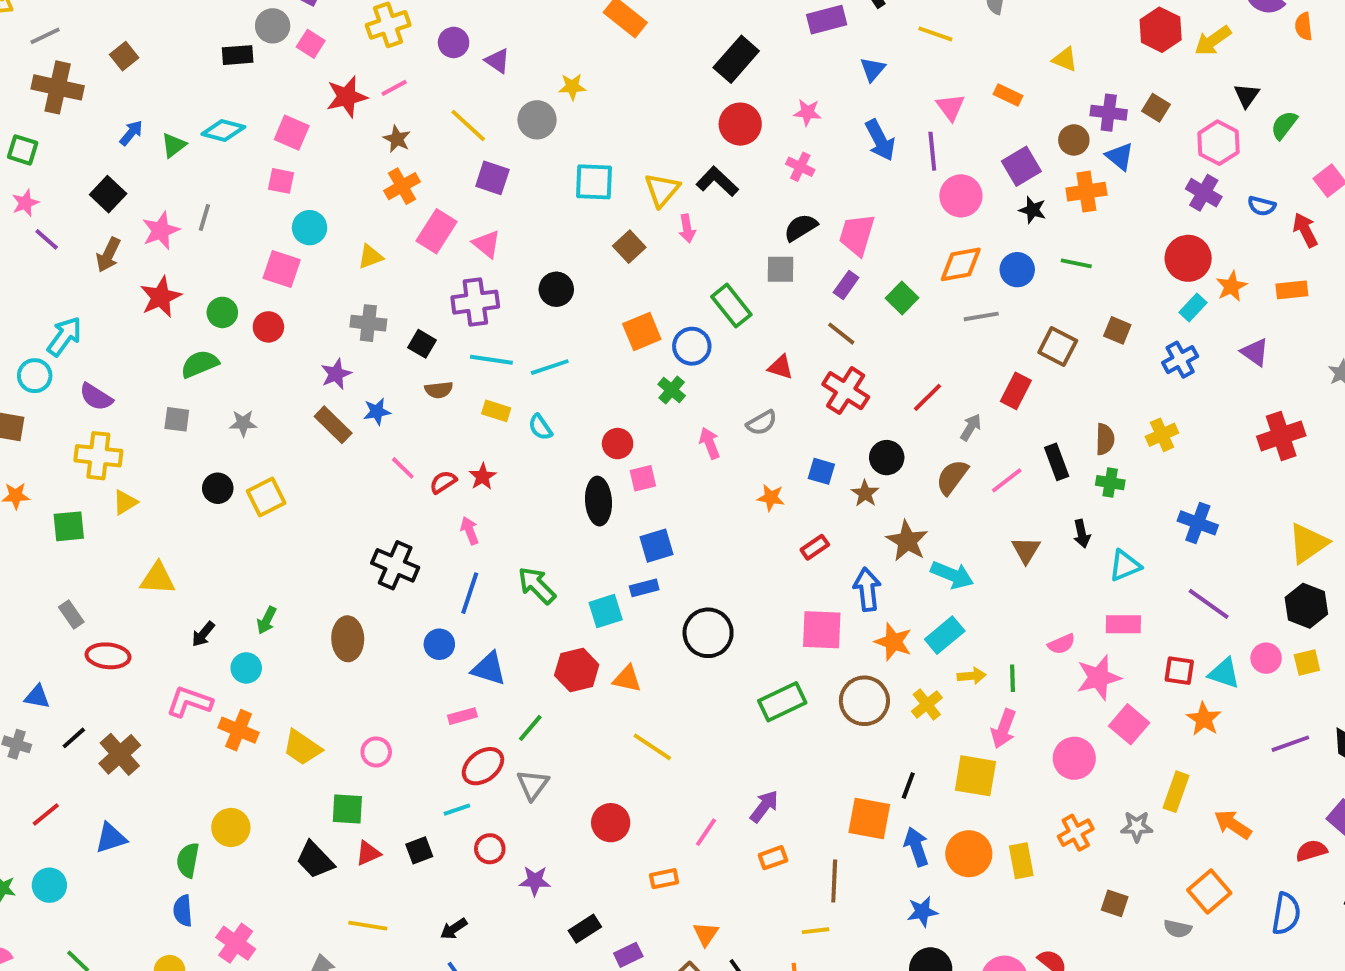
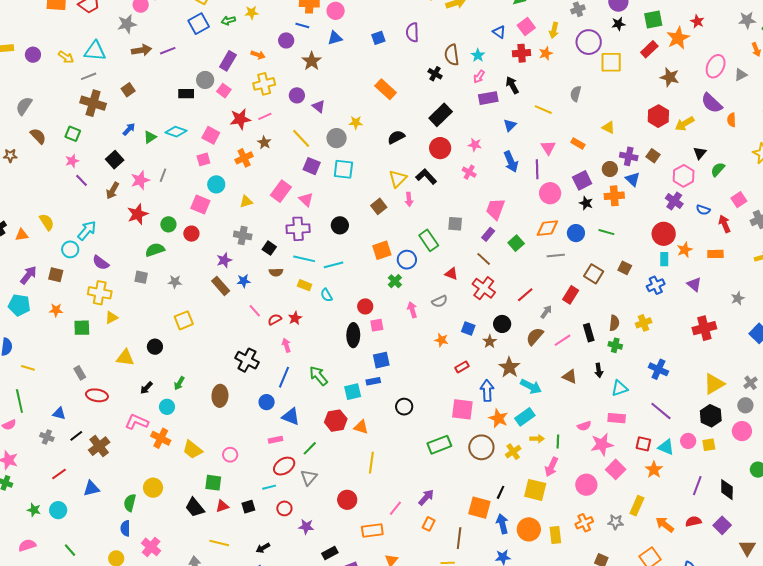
pink square: (281, 181) -> (203, 159), turned -32
cyan square: (594, 182) -> (343, 169), moved
orange cross: (402, 186) -> (244, 158), moved
black semicircle: (801, 227) -> (396, 137), moved
cyan rectangle: (1193, 307) -> (664, 259), turned -48
black circle: (218, 488) -> (155, 347), moved
brown triangle: (1026, 550) -> (570, 376), turned -42
black circle: (708, 633) -> (404, 407), size x0.7
purple line: (1290, 744) -> (697, 486), turned -54
yellow line: (652, 747) -> (371, 463), turned 60
red semicircle: (1311, 851) -> (693, 521), moved
orange rectangle: (773, 858) -> (429, 524), turned -48
orange rectangle: (664, 879) -> (372, 530), size x1.5

